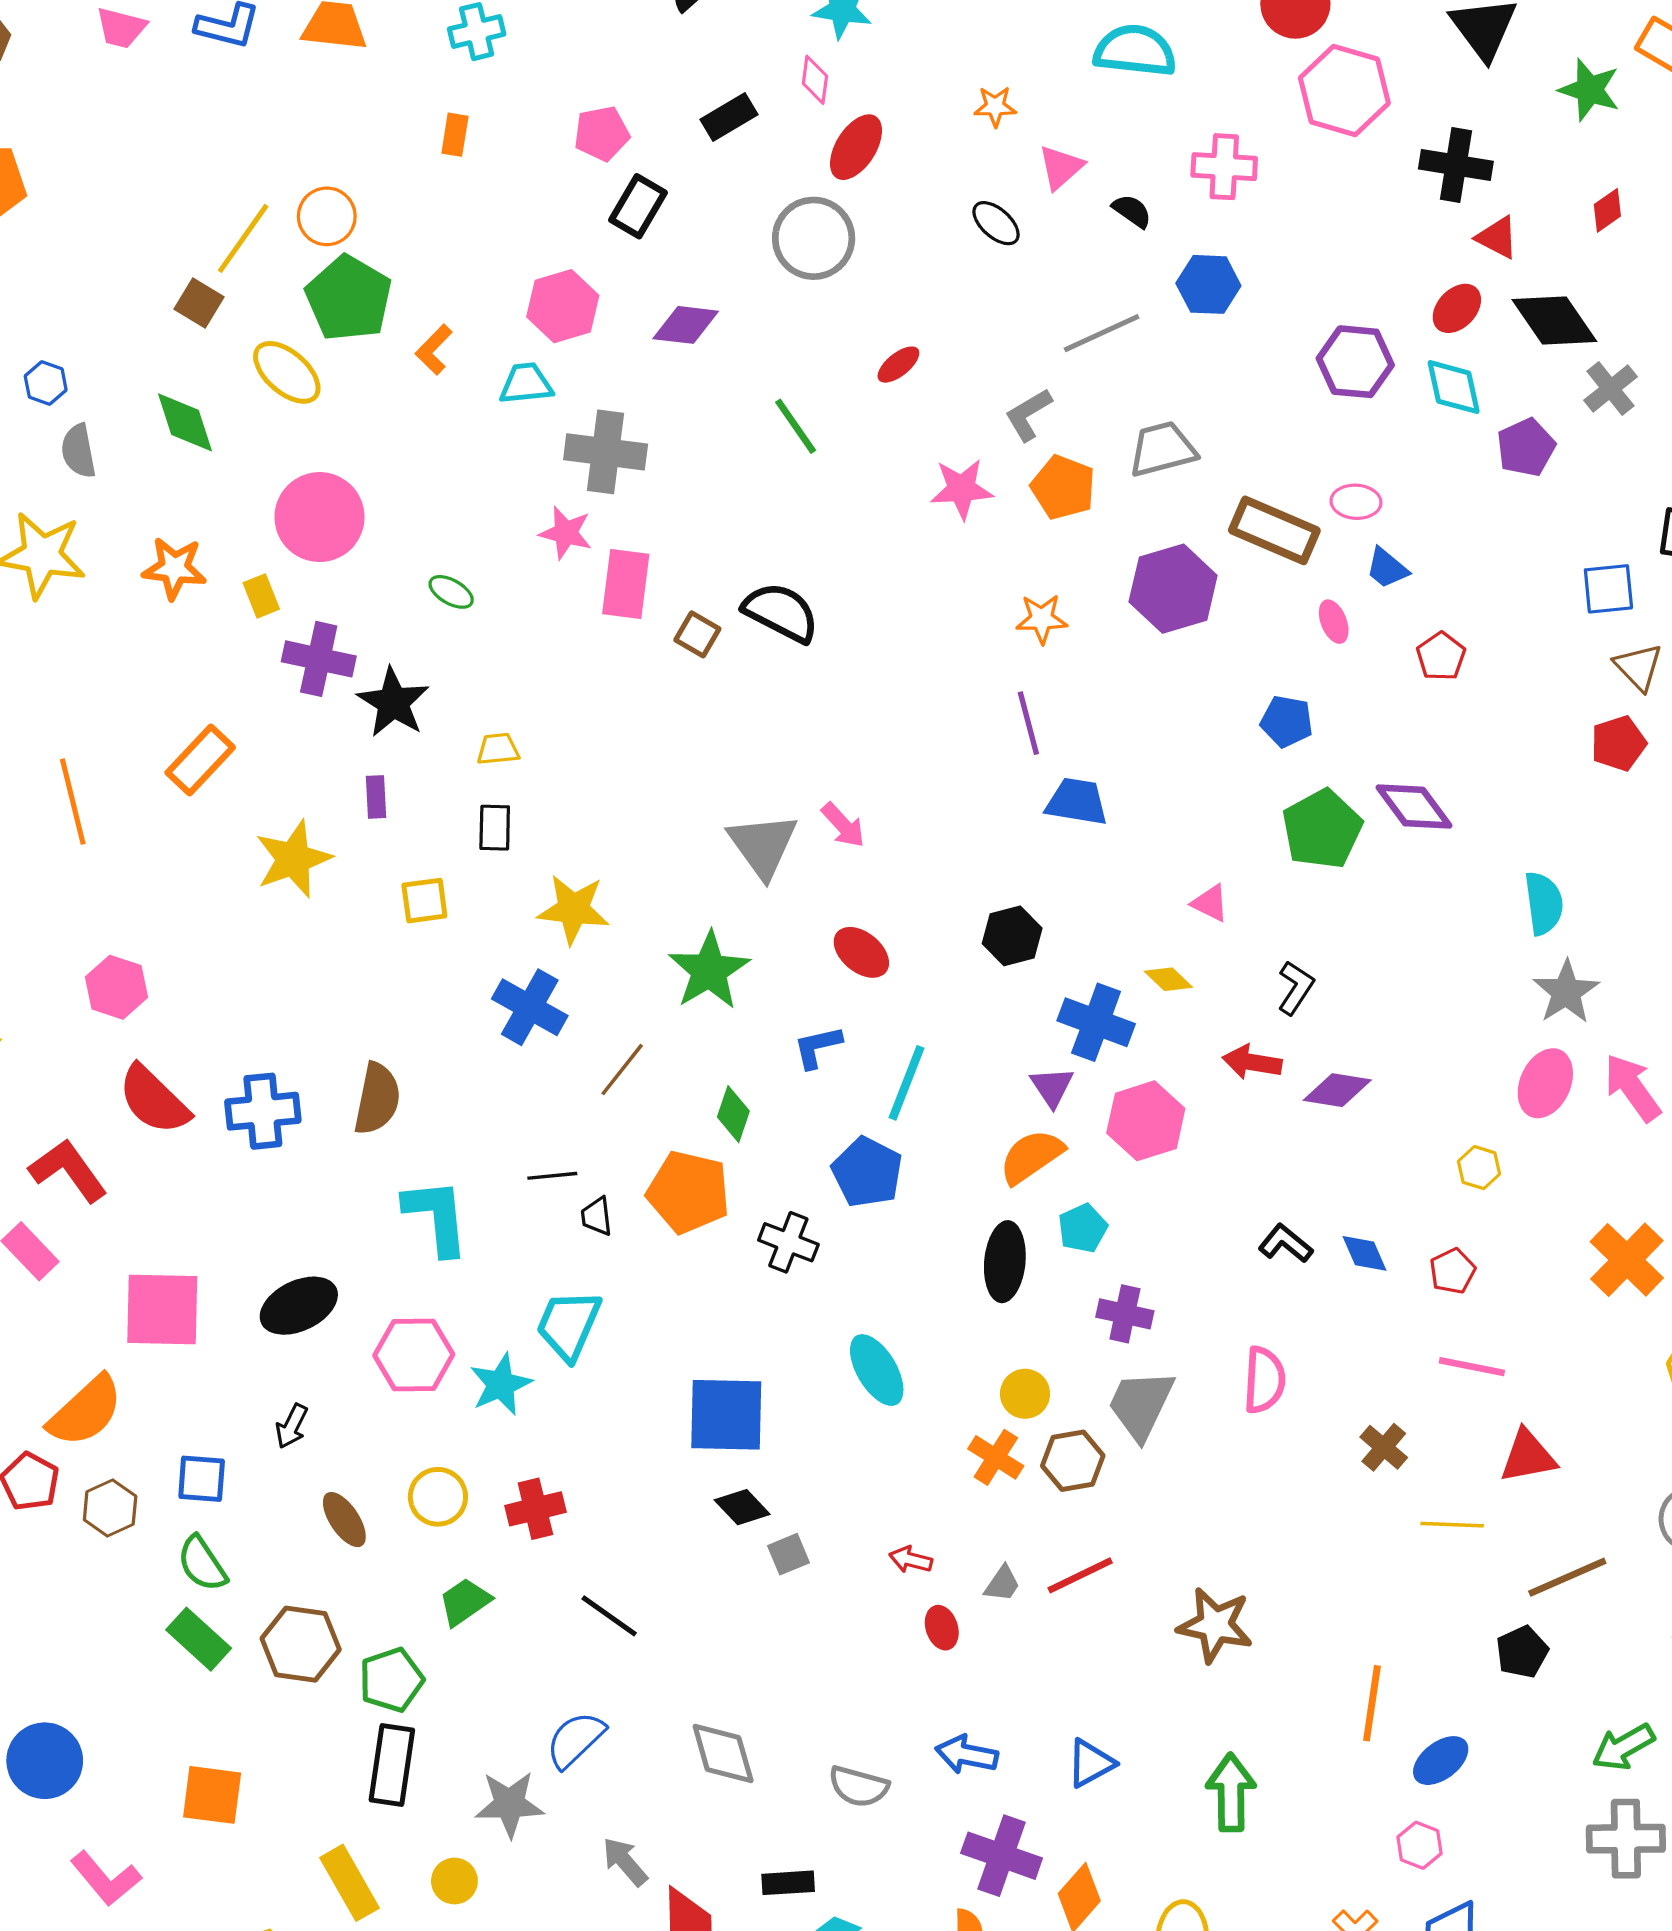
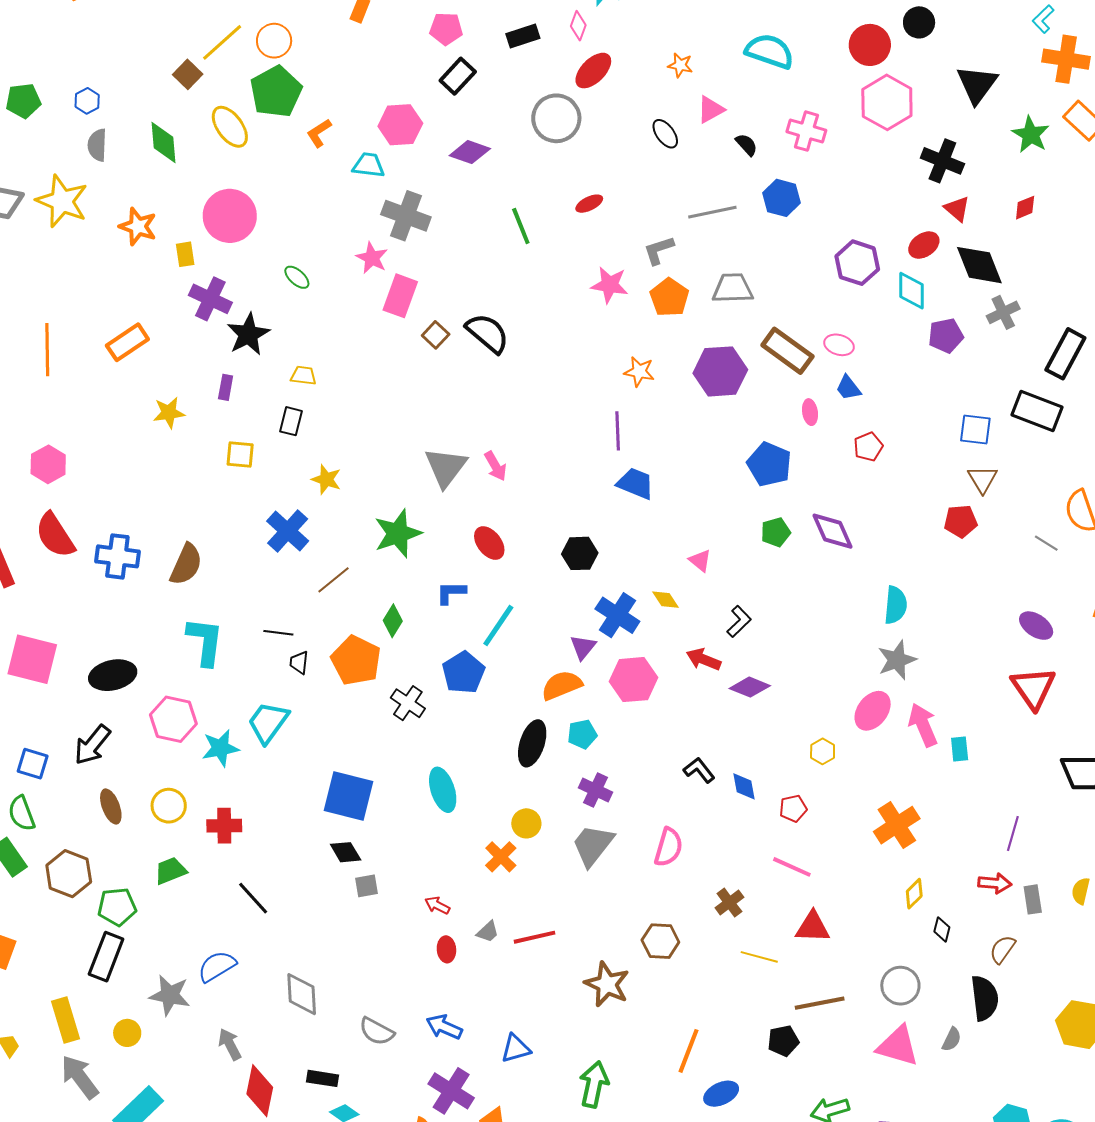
blue pentagon: (1287, 721) -> (769, 464), size x1.4
green pentagon: (1322, 829) -> (776, 532), size x0.6
yellow star: (293, 859) -> (169, 413), size x0.7
yellow star: (573, 909) -> (326, 479), size x0.7
black arrow: (292, 1426) -> (92, 745), size x1.6
brown hexagon: (1073, 1461) -> (660, 941), moved

